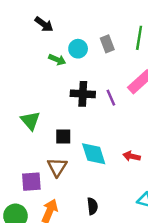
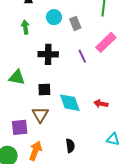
gray rectangle: (107, 44) -> (75, 23), moved
green arrow: (57, 60) -> (25, 27), moved, turned -120
black cross: (83, 94) -> (48, 54), moved
green triangle: (30, 121) -> (17, 77), turned -36

